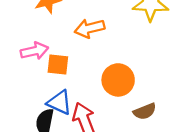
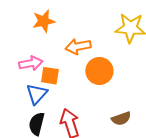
orange circle: (118, 80) -> (99, 71), moved
blue triangle: (59, 102) -> (37, 94), moved, turned 45

